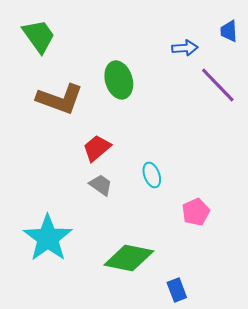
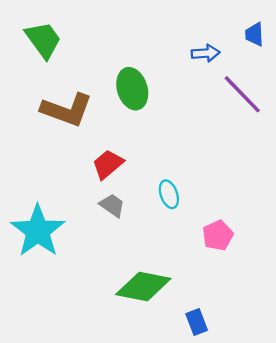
cyan star: (48, 238) -> (38, 231), moved

